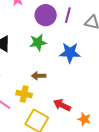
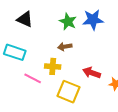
green star: (38, 42) -> (68, 22), moved, turned -30

